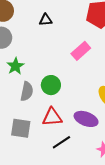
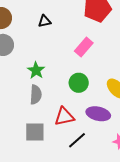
green star: (15, 66) -> (36, 70), moved
green circle: (51, 85) -> (79, 83), moved

